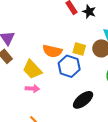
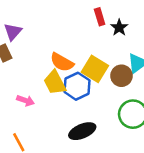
yellow square: (79, 49) -> (95, 69), size x1.5
yellow trapezoid: (32, 69) -> (55, 83), moved

